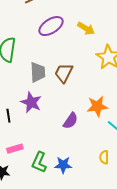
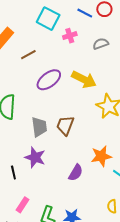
yellow arrow: (86, 28) -> (84, 79), size x1.4
pink rectangle: (15, 149) -> (22, 205), turned -35

